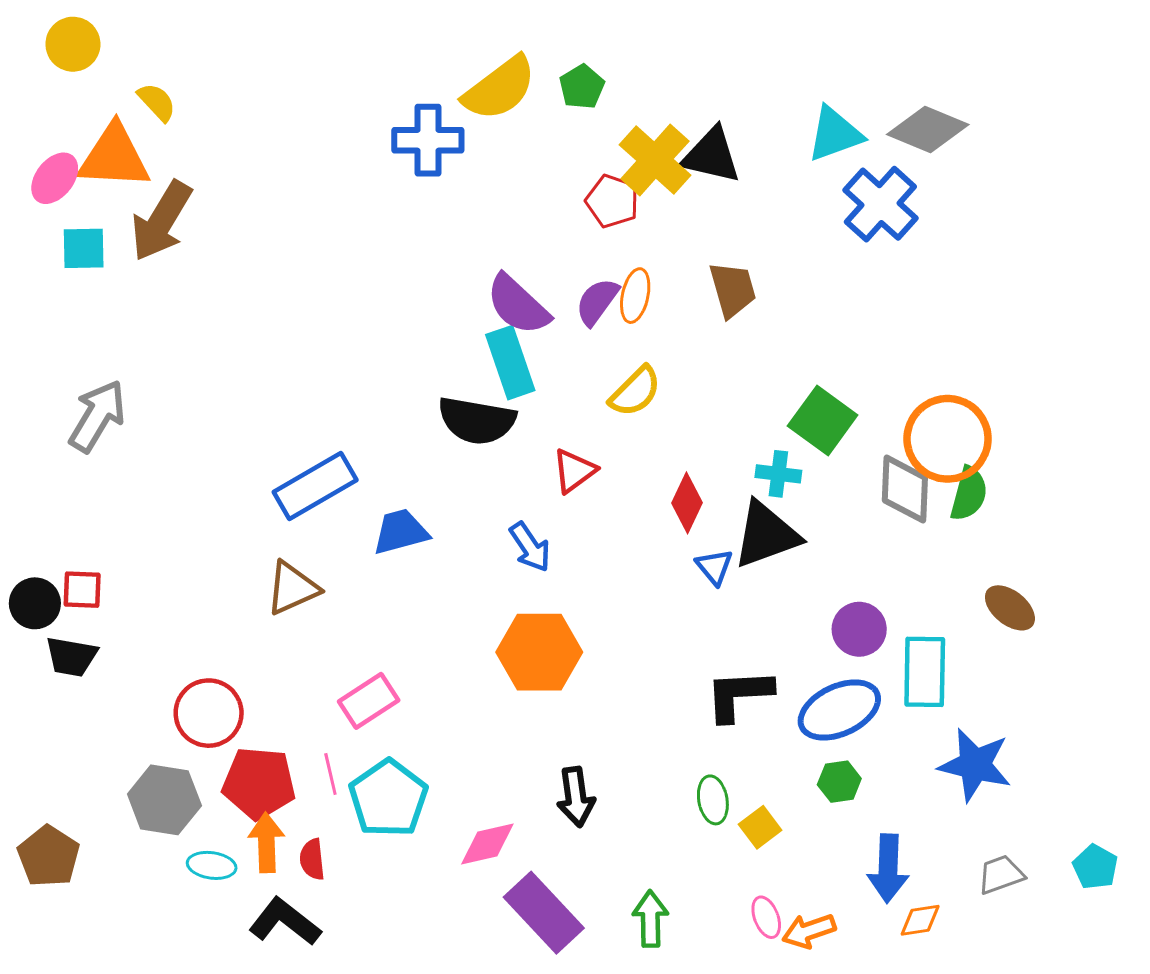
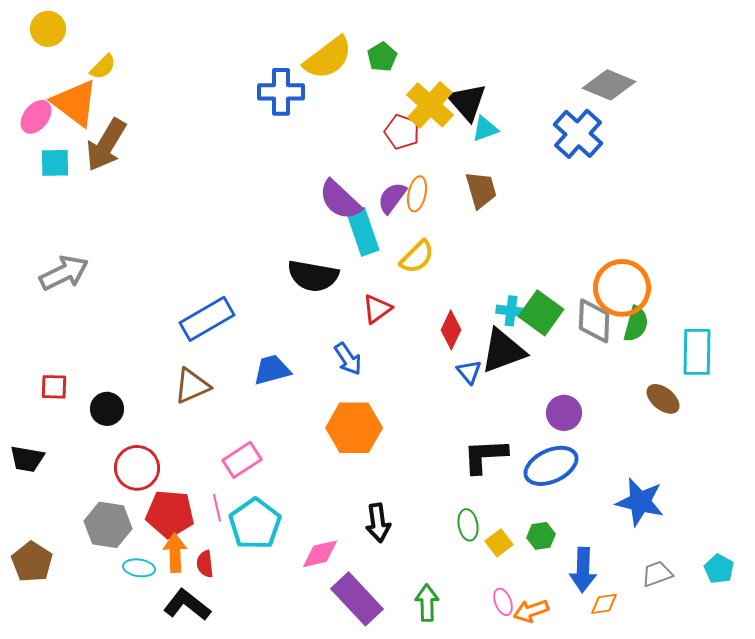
yellow semicircle: (157, 102) -> (103, 67), turned 88
cyan triangle: (835, 134) -> (485, 129), moved, size x0.7
black triangle: (711, 155) -> (467, 102), turned 36
orange triangle: (114, 157) -> (75, 103), turned 34
cyan rectangle: (510, 363) -> (363, 232), moved
gray arrow: (97, 416) -> (64, 273), turned 33
green square: (823, 421) -> (541, 313), moved
blue trapezoid: (401, 532) -> (272, 370), moved
black circle: (35, 603) -> (107, 409), moved
black trapezoid: (71, 657) -> (27, 459), moved
cyan rectangle: (925, 672) -> (697, 352), moved
green hexagon: (839, 782) -> (541, 536), moved

